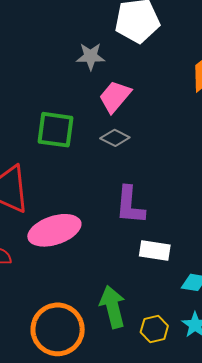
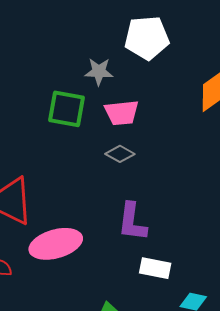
pink trapezoid: (115, 97) -> (122, 113), turned -138
green square: (56, 130) -> (66, 109), moved

